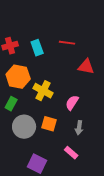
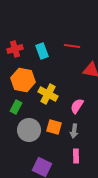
gray arrow: (79, 128) -> (74, 131), moved
pink rectangle: (71, 153) -> (76, 156), turned 48

